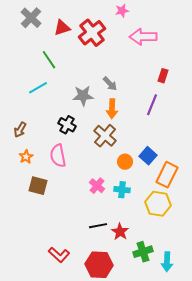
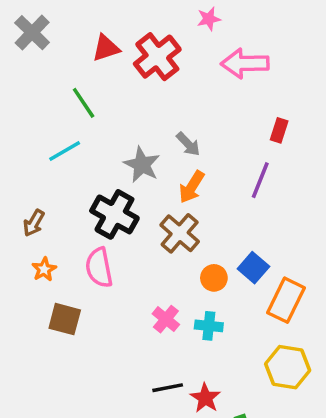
gray cross: (31, 18) -> (32, 33), moved
gray star: (83, 96) -> (142, 165), turned 30
orange arrow: (112, 109) -> (192, 187), turned 30
black cross: (67, 125) -> (114, 214), size x1.5
yellow hexagon: (158, 204) -> (288, 367), moved

